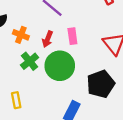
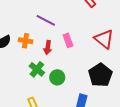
orange cross: (21, 35) -> (25, 41), moved
green circle: (60, 66) -> (57, 77), moved, size x0.6

